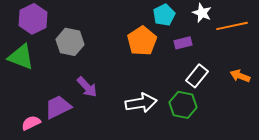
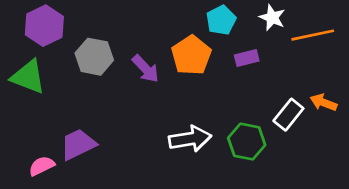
white rectangle: (197, 76) -> (288, 115), moved
purple arrow: (87, 87) -> (146, 69), moved

